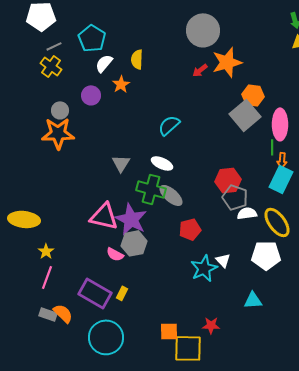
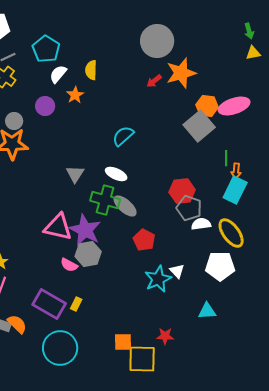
pink ellipse: (280, 124) -> (234, 106), moved, turned 72
red pentagon: (190, 229) -> (144, 240), turned -30

